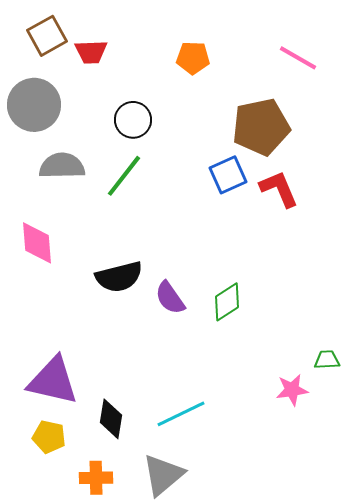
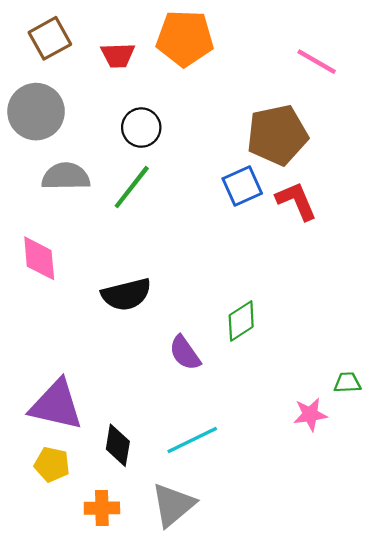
red trapezoid: (91, 52) -> (118, 55), moved
orange pentagon: (193, 58) -> (185, 38), moved, size x1.6
purple semicircle: (170, 298) -> (185, 353), moved

